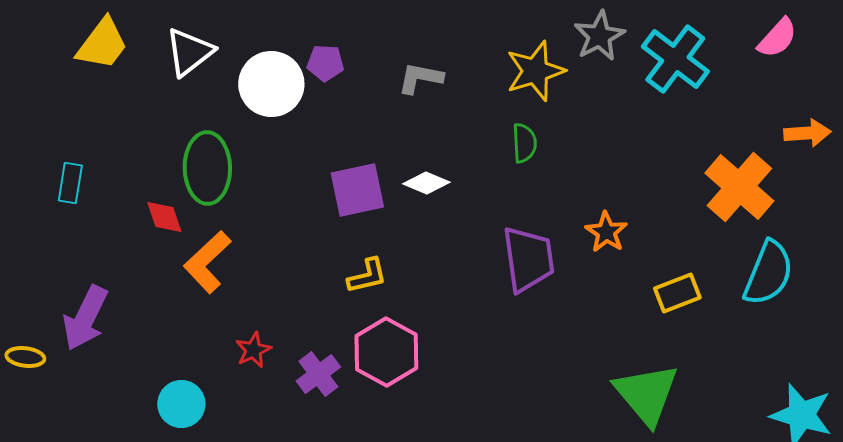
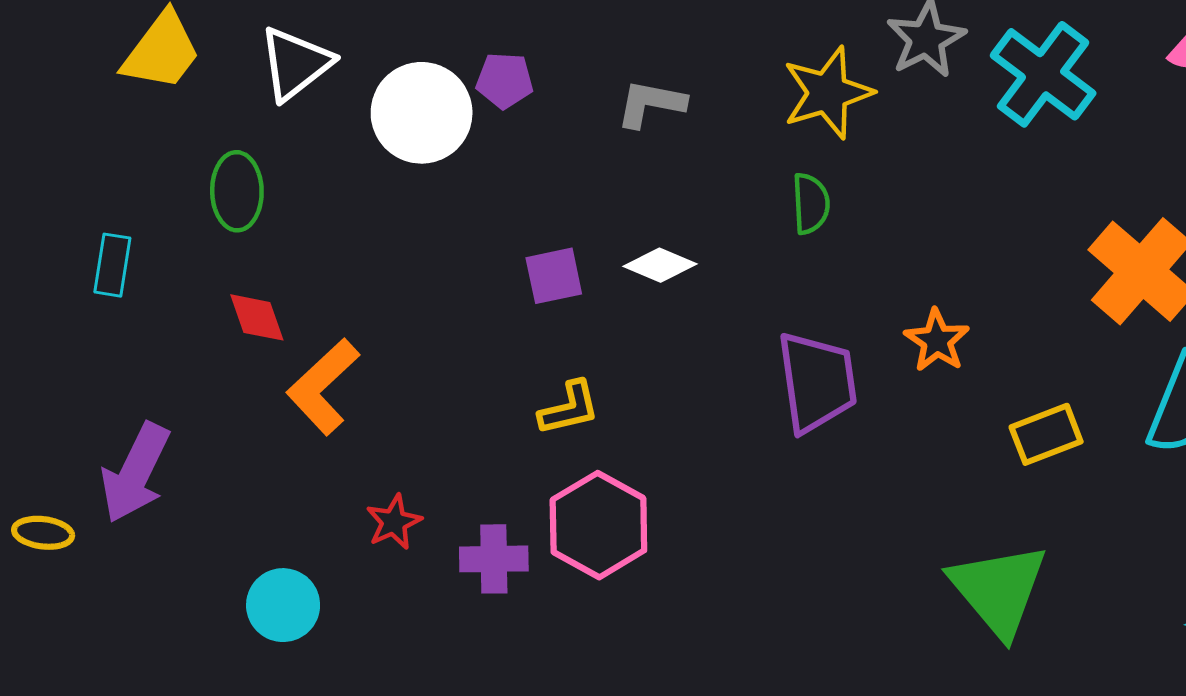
green ellipse: (207, 168) -> (237, 191), moved, size x0.7
purple square: (357, 190) -> (554, 276), size x0.7
purple cross: (318, 374) -> (494, 559), turned 36

